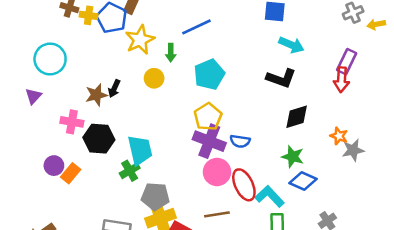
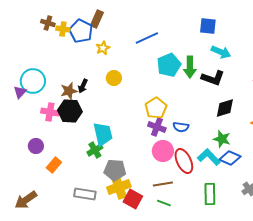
yellow star: (140, 40) -> (103, 48), size x0.6
green arrow: (171, 53) -> (190, 67), moved, size x1.5
cyan circle: (50, 59) -> (33, 81), moved
cyan pentagon: (209, 74) -> (169, 65), moved
black hexagon: (99, 139) -> (70, 111), moved
purple cross: (209, 141) -> (157, 127), size x0.7
orange rectangle: (71, 173) -> (54, 165), moved
cyan L-shape: (270, 196) -> (209, 157), moved

